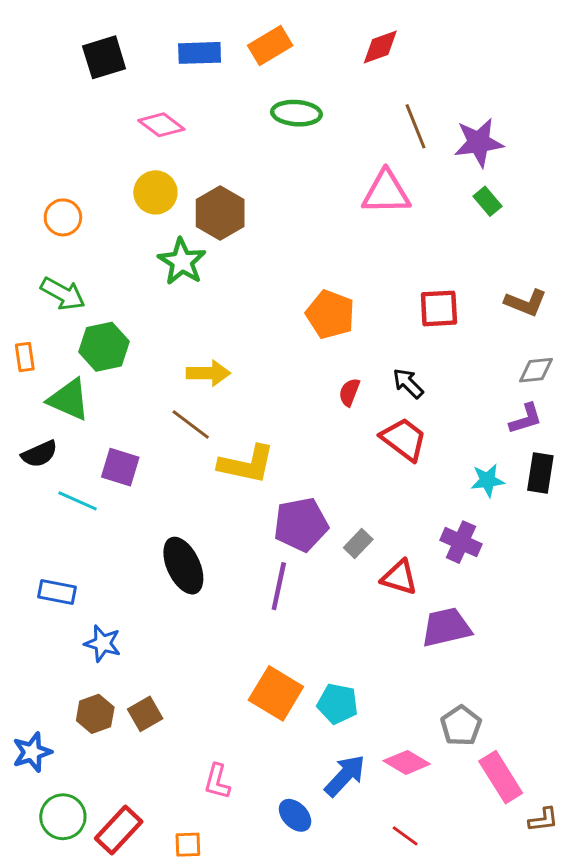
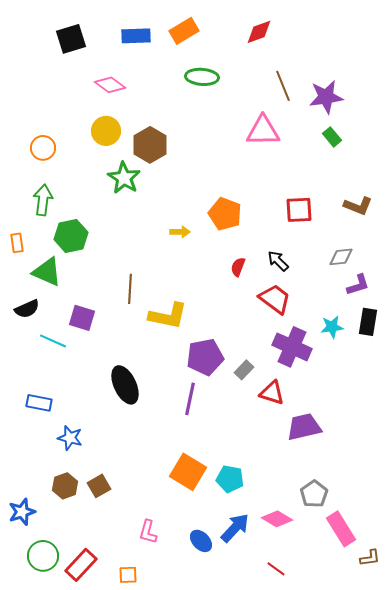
green arrow: (63, 294) -> (43, 200), turned -112
gray diamond: (536, 370) -> (341, 257), moved
yellow arrow: (208, 373) -> (180, 232), moved, size x0.7
brown line: (191, 425) -> (130, 289), turned 56
purple cross: (461, 542) -> (292, 347), moved, size x1.4
blue ellipse: (295, 815) -> (201, 541), moved

